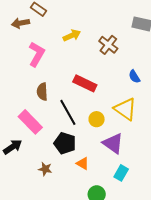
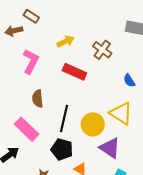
red rectangle: (85, 83) -> (74, 72), moved
black line: (68, 112) -> (64, 118), turned 44
yellow circle: (97, 119) -> (93, 124), size x1.5

